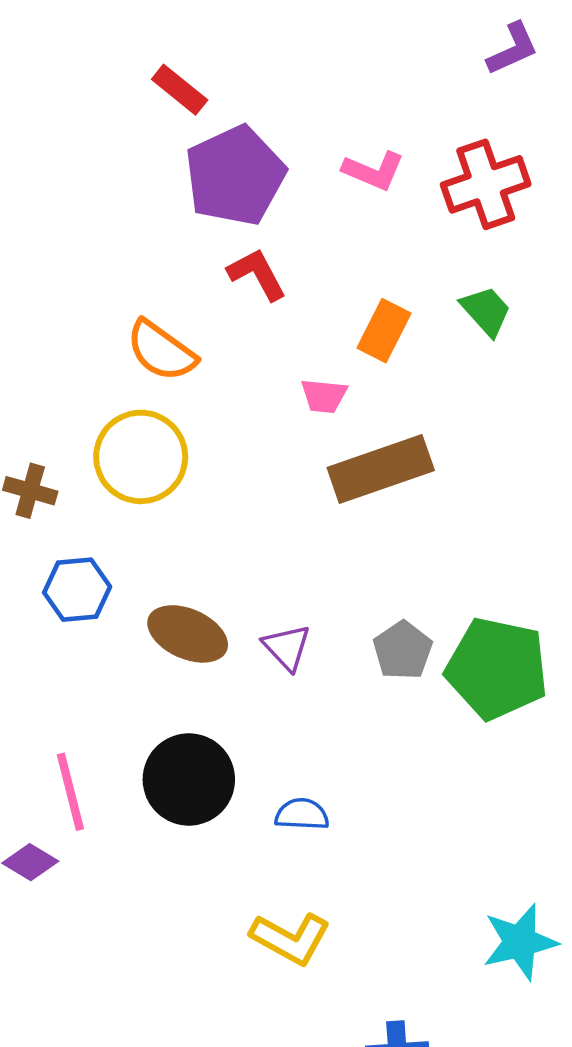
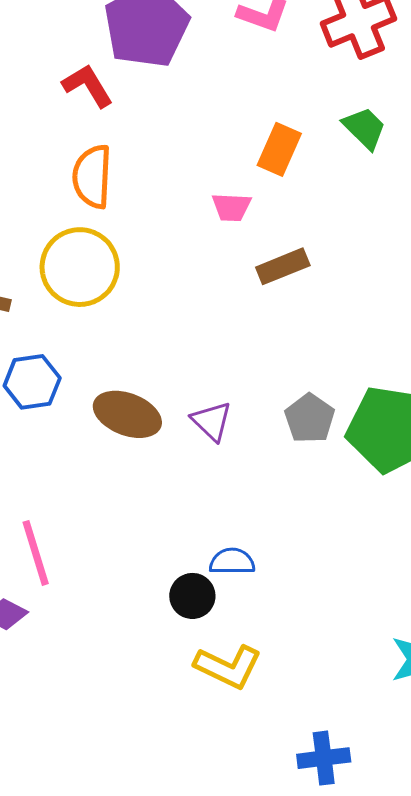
red L-shape: (257, 274) -> (88, 86), moved
orange semicircle: (161, 351) -> (92, 177), turned 60
brown rectangle: (381, 469) -> (283, 266), size x0.6
black circle: (189, 779) -> (192, 596), moved, size x0.6

